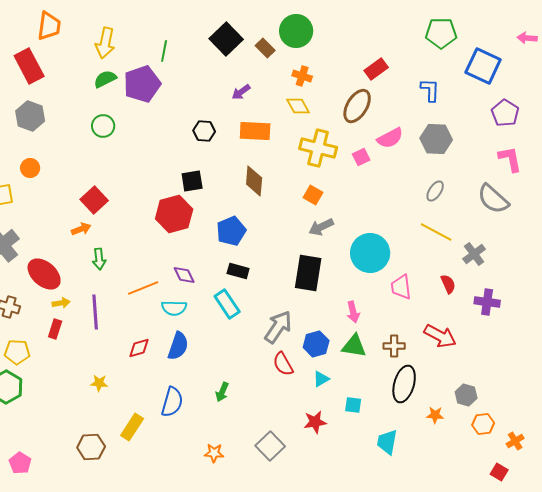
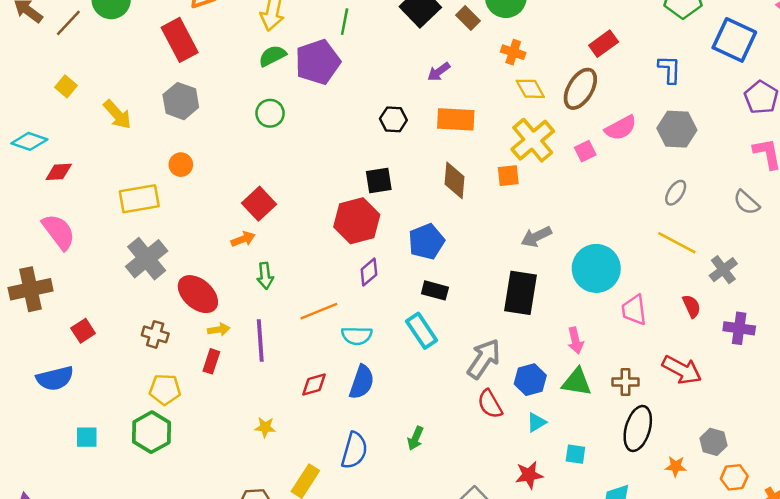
yellow diamond: (298, 106) -> (530, 89), moved
yellow cross: (318, 148) -> (533, 140), turned 36
orange square: (313, 195) -> (508, 176), moved, turned -36
gray semicircle: (493, 199) -> (747, 202), size x0.7
purple diamond: (184, 275) -> (369, 272), moved, turned 75

